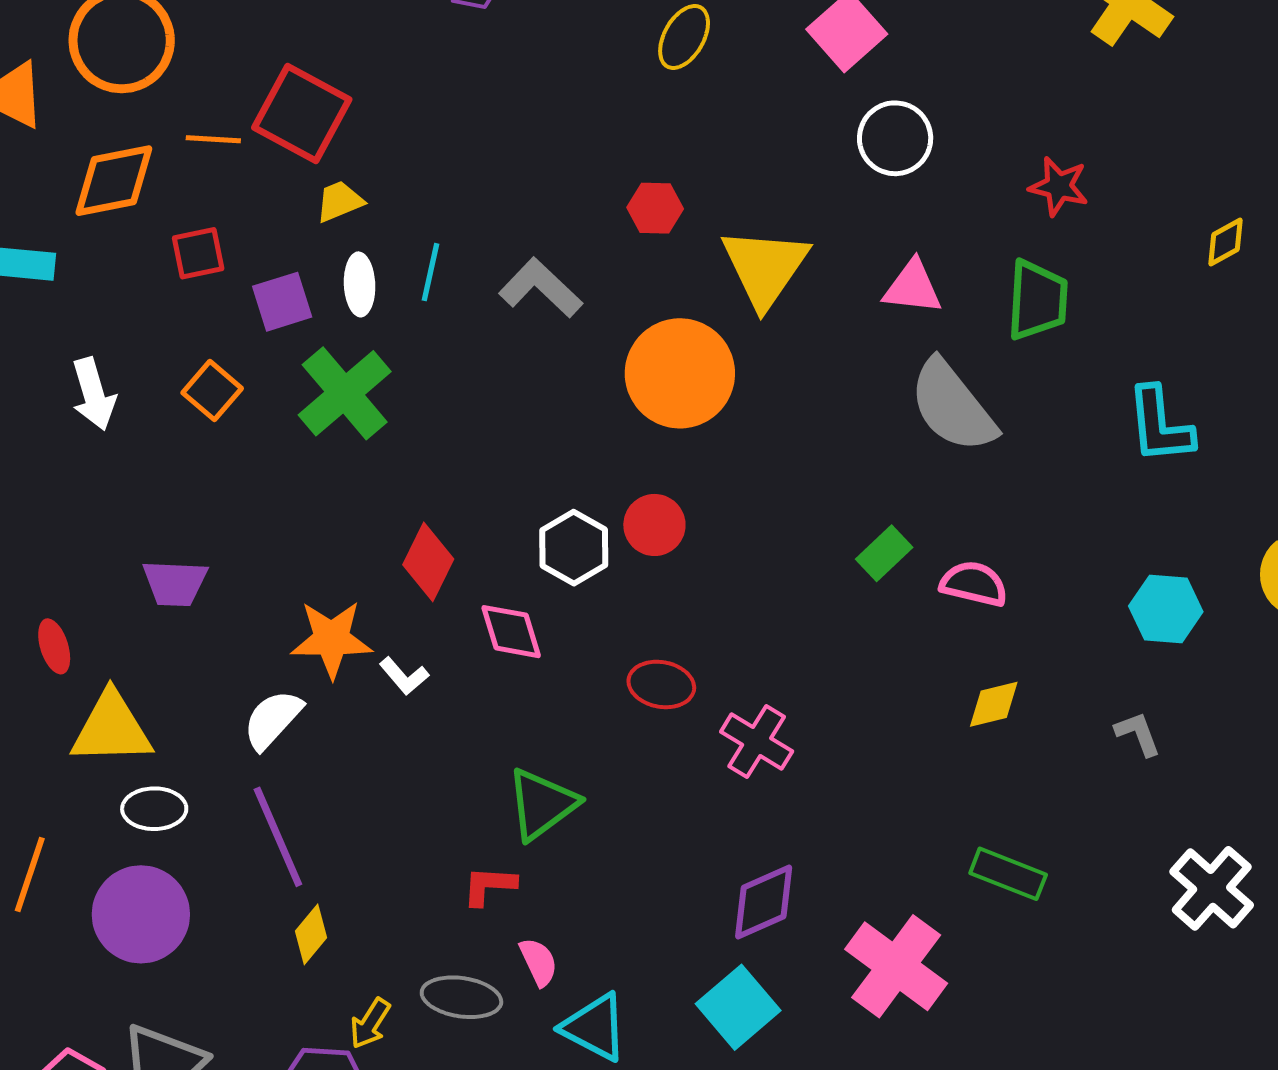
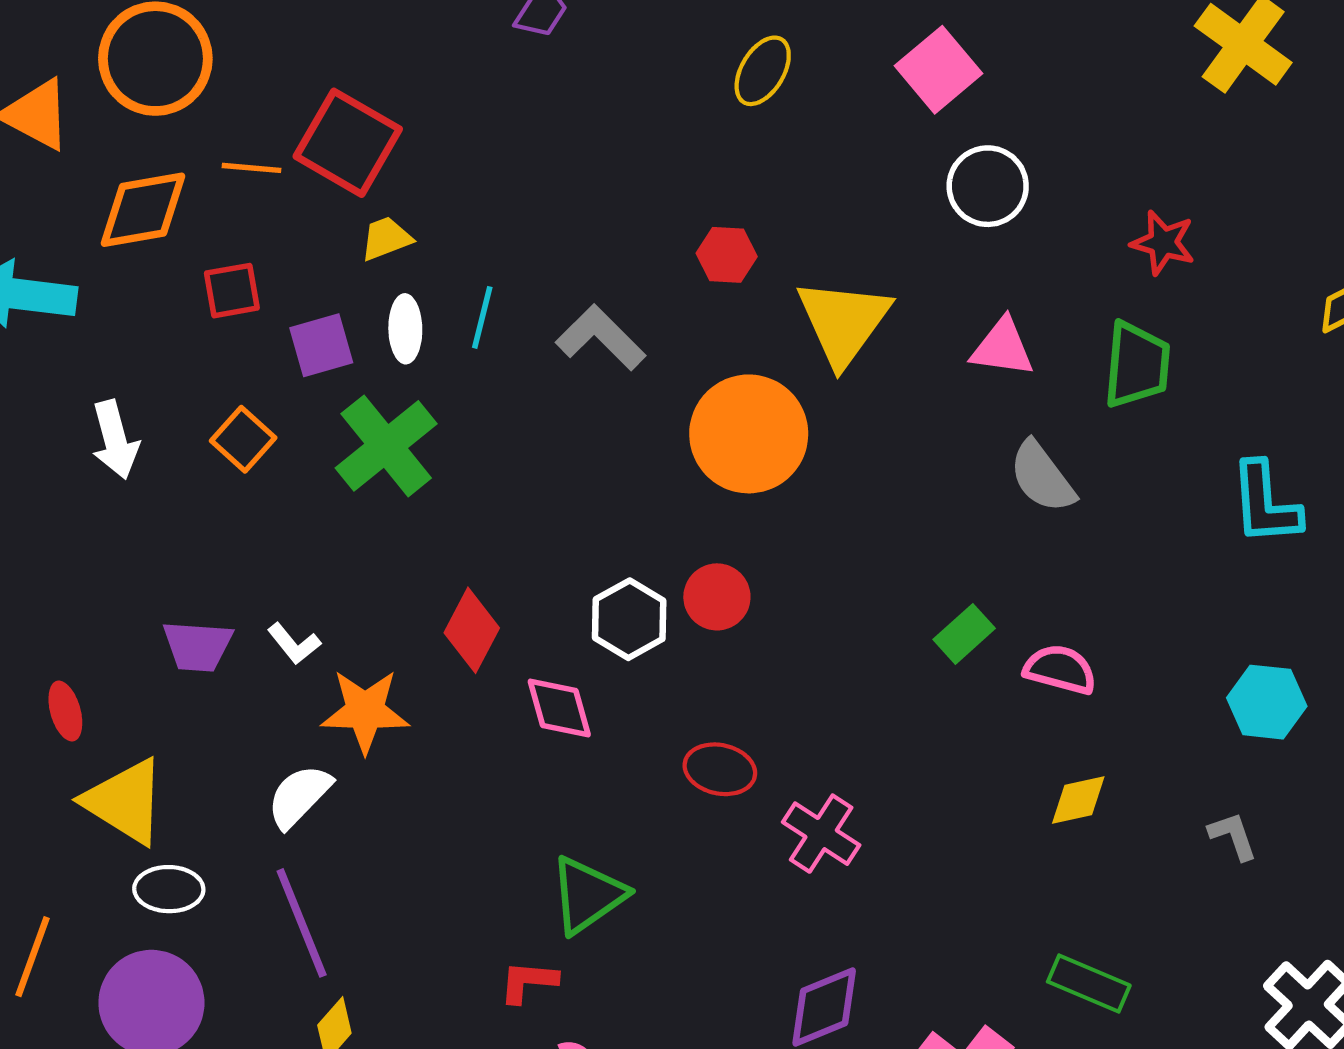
gray semicircle: (952, 406) -> (1042, 477), size x0.7
white L-shape: (404, 676) -> (294, 644), moved
yellow triangle: (111, 729) -> (125, 801), turned 32

